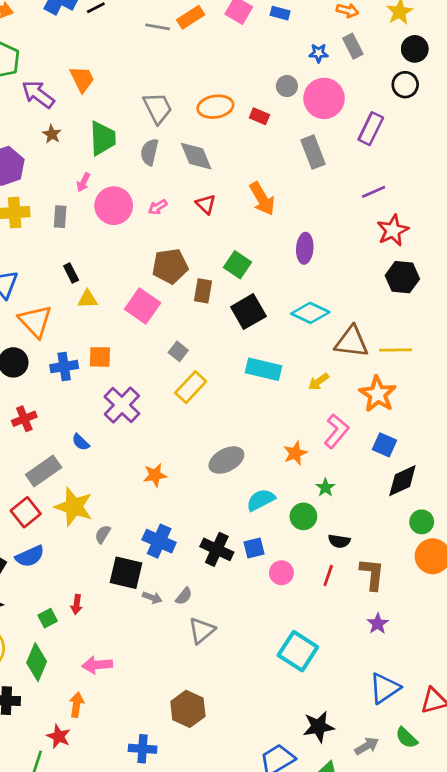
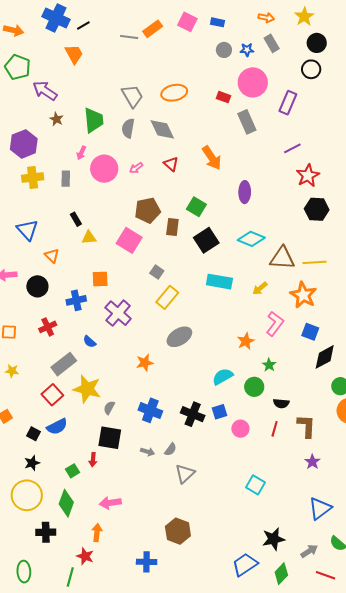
orange trapezoid: (82, 79) -> (74, 54), moved
gray circle: (287, 86) -> (224, 50), moved
red rectangle: (259, 116) -> (224, 97), moved
orange triangle: (35, 321) -> (52, 256), size x0.6
blue cross: (64, 367) -> (76, 300), moved
gray ellipse: (226, 460) -> (179, 337), moved
black square: (126, 573) -> (110, 438), moved
cyan square: (298, 651) -> (256, 485), size x0.7

